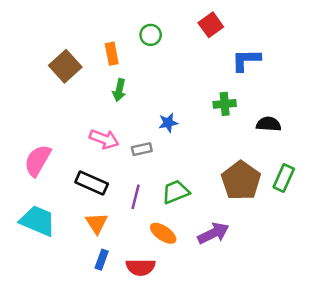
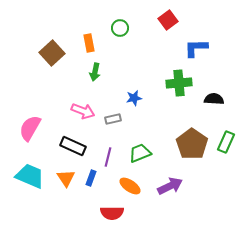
green cross: (225, 104) -> (179, 83), size x1.4
orange triangle: (97, 223) -> (66, 178), moved
blue rectangle: (102, 260) -> (91, 178), moved

